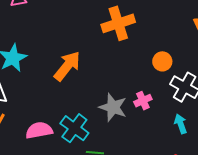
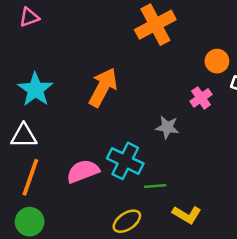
pink cross: (143, 101) -> (201, 98), moved
gray star: (113, 107) -> (167, 127), size x0.7

